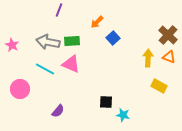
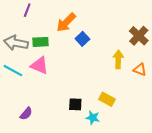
orange arrow: (97, 22) -> (66, 22), size x1.5
orange triangle: (169, 57) -> (140, 70), moved
yellow rectangle: (159, 86) -> (107, 99), moved

